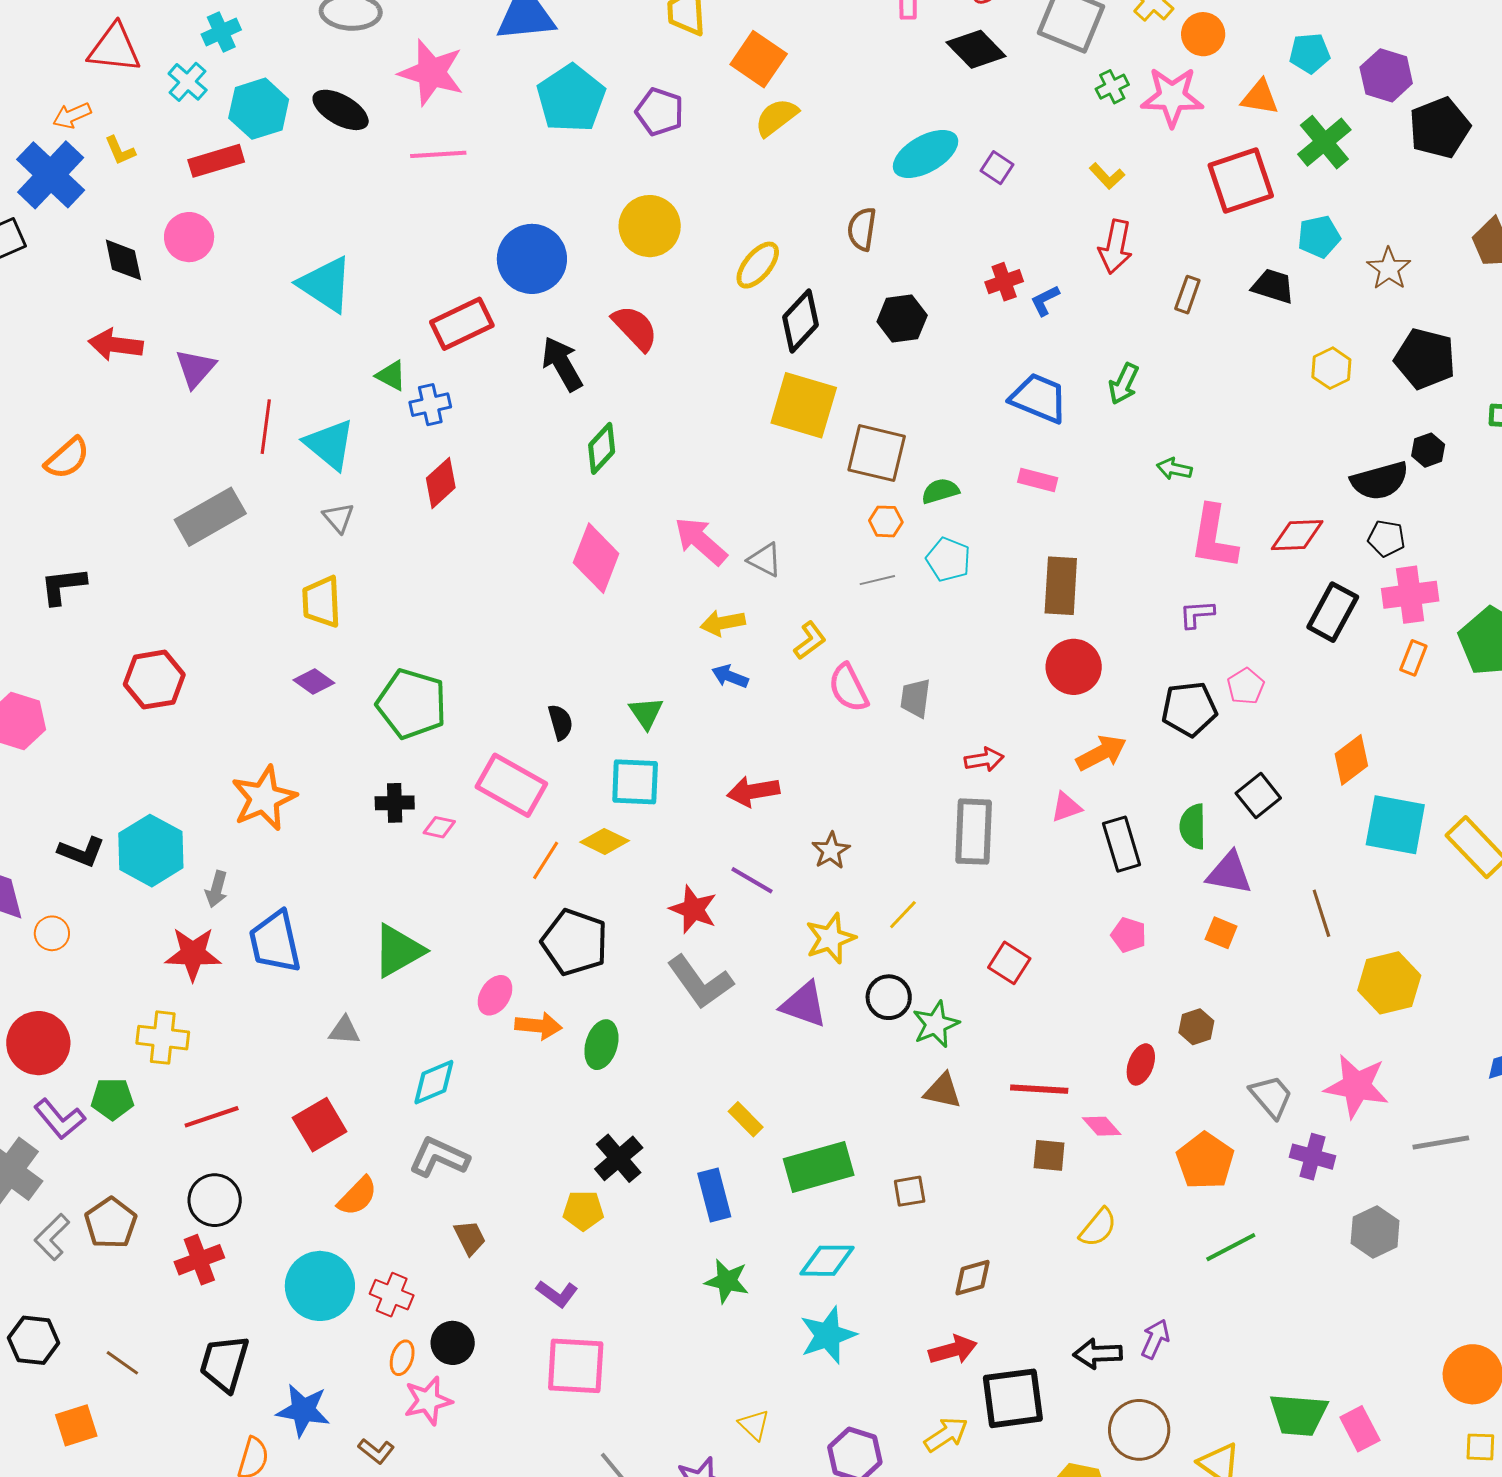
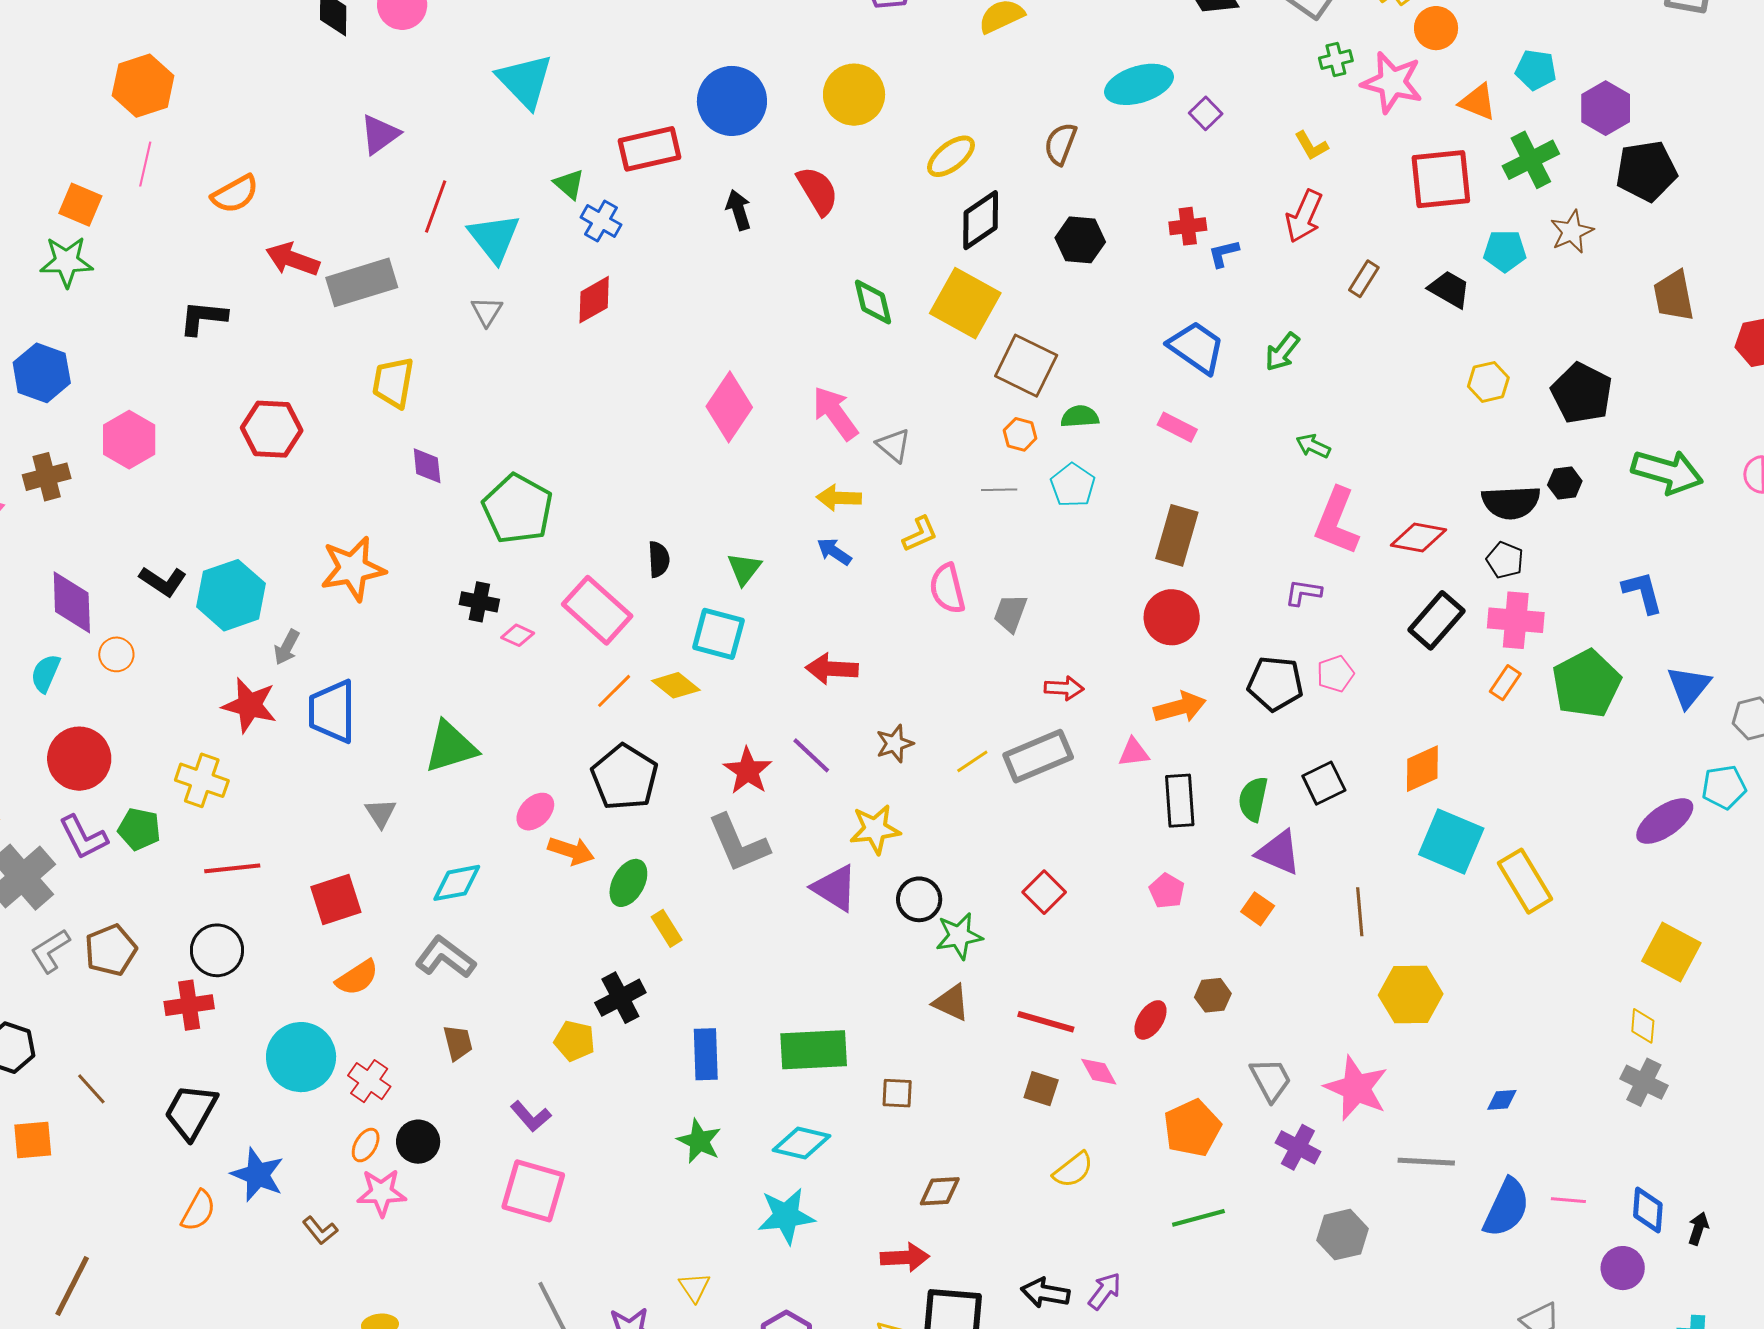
brown star: (1389, 269) -> (1572, 232), moved
red arrow: (116, 345) -> (293, 259), moved
black arrow: (562, 364) -> (739, 210), size x0.7
blue cross: (430, 405) -> (601, 221), turned 30
green diamond: (602, 448) -> (873, 302), moved, turned -69
yellow trapezoid: (321, 602) -> (393, 383), moved
purple diamond: (314, 681) -> (427, 466), turned 36
gray rectangle: (974, 832) -> (1038, 756), turned 52
yellow line: (903, 915) -> (972, 761), moved
gray triangle: (344, 1031) -> (381, 813), turned 40
yellow rectangle: (746, 1119) -> (667, 928), moved

